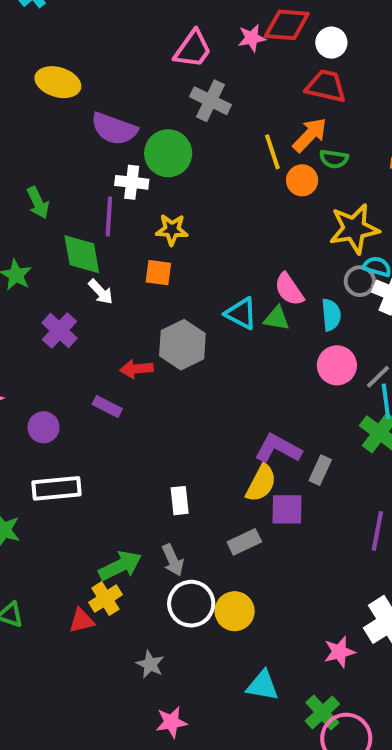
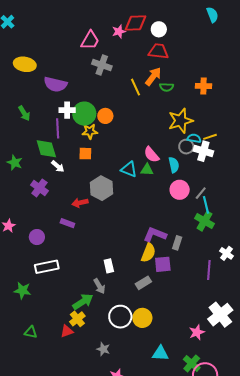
green circle: (168, 153) -> (84, 114), moved
orange circle: (302, 180) -> (105, 116), moved
green arrow: (38, 203) -> (24, 113), moved
gray arrow: (173, 560) -> (99, 286), moved

